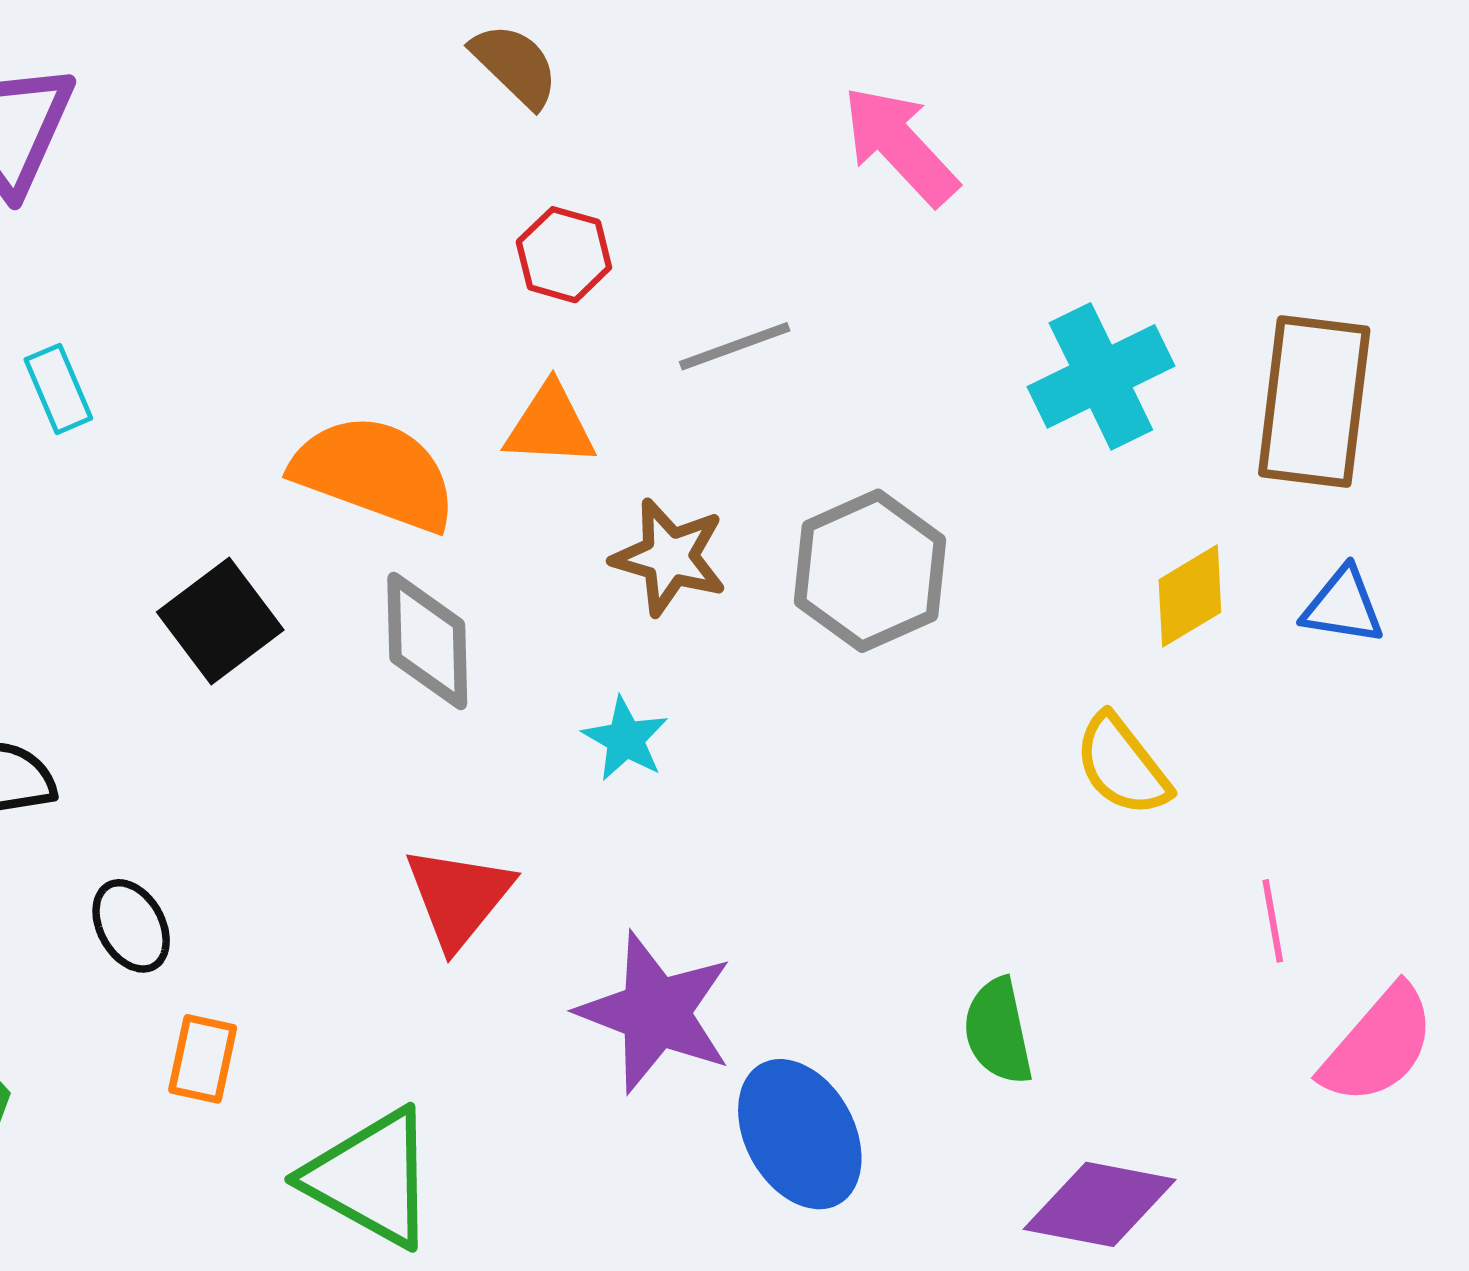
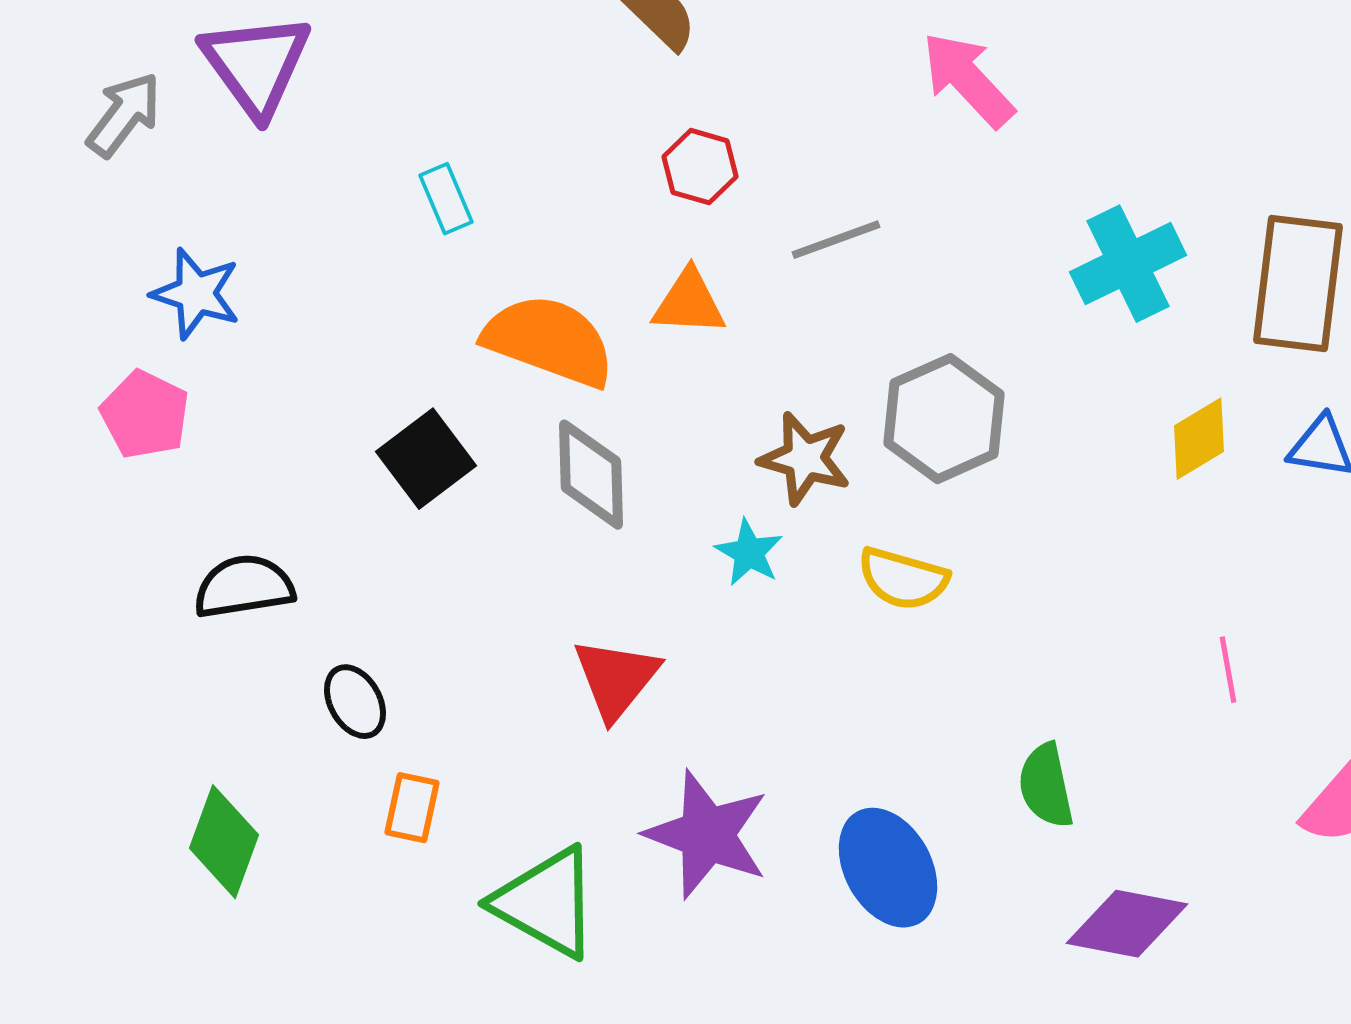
cyan rectangle: (58, 389) -> (446, 199), moved
brown star: (669, 557) -> (805, 459), moved
yellow semicircle: (1122, 765) -> (903, 579), moved, turned -36
pink line: (1273, 921) -> (1228, 670), moved
purple star: (656, 1012) -> (707, 835), moved

